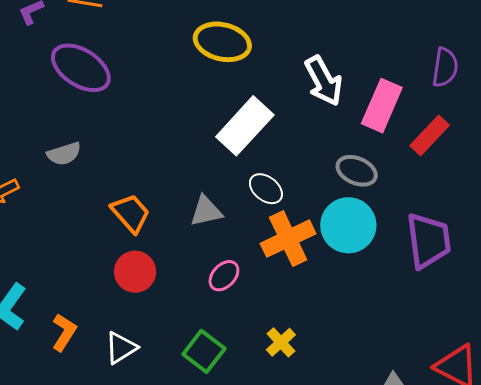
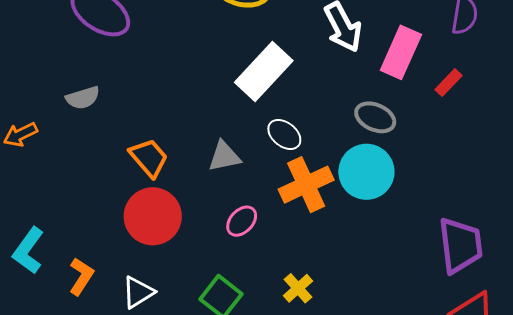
red rectangle: (430, 135) -> (449, 83), size x0.7
purple trapezoid: (428, 241) -> (460, 245), moved
red circle: (135, 272) -> (153, 216), size x1.4

